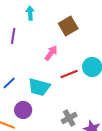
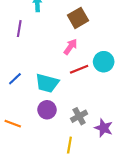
pink arrow: (51, 53) -> (71, 47), moved
purple circle: (23, 110) -> (47, 110), moved

